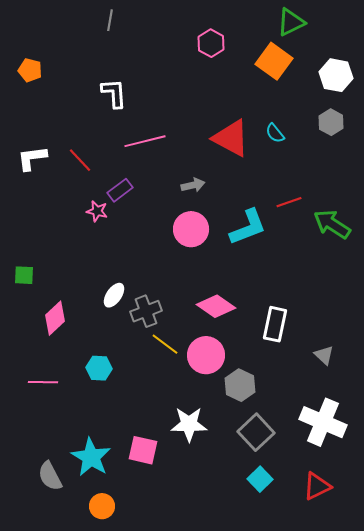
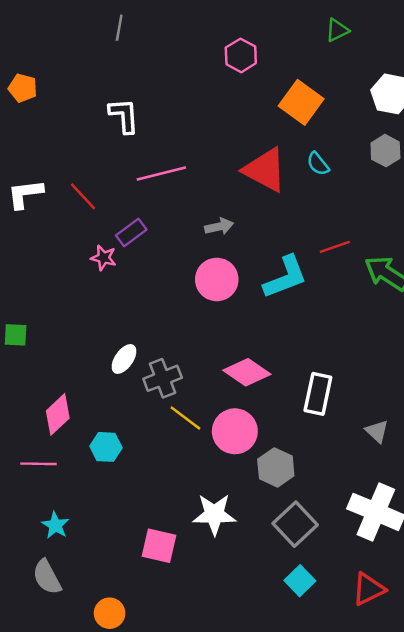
green triangle: (291, 22) -> (337, 30), size x0.7
orange square: (274, 61) -> (301, 102), moved
pink diamond: (55, 318) -> (58, 414), moved
cyan star: (91, 457) -> (55, 525), moved, size x0.6

